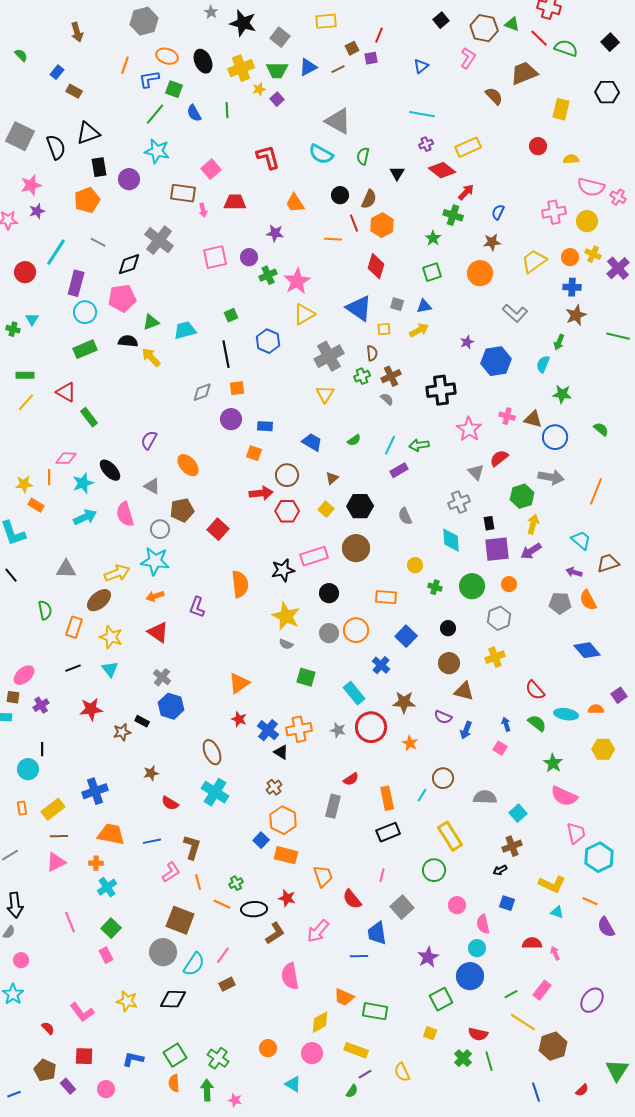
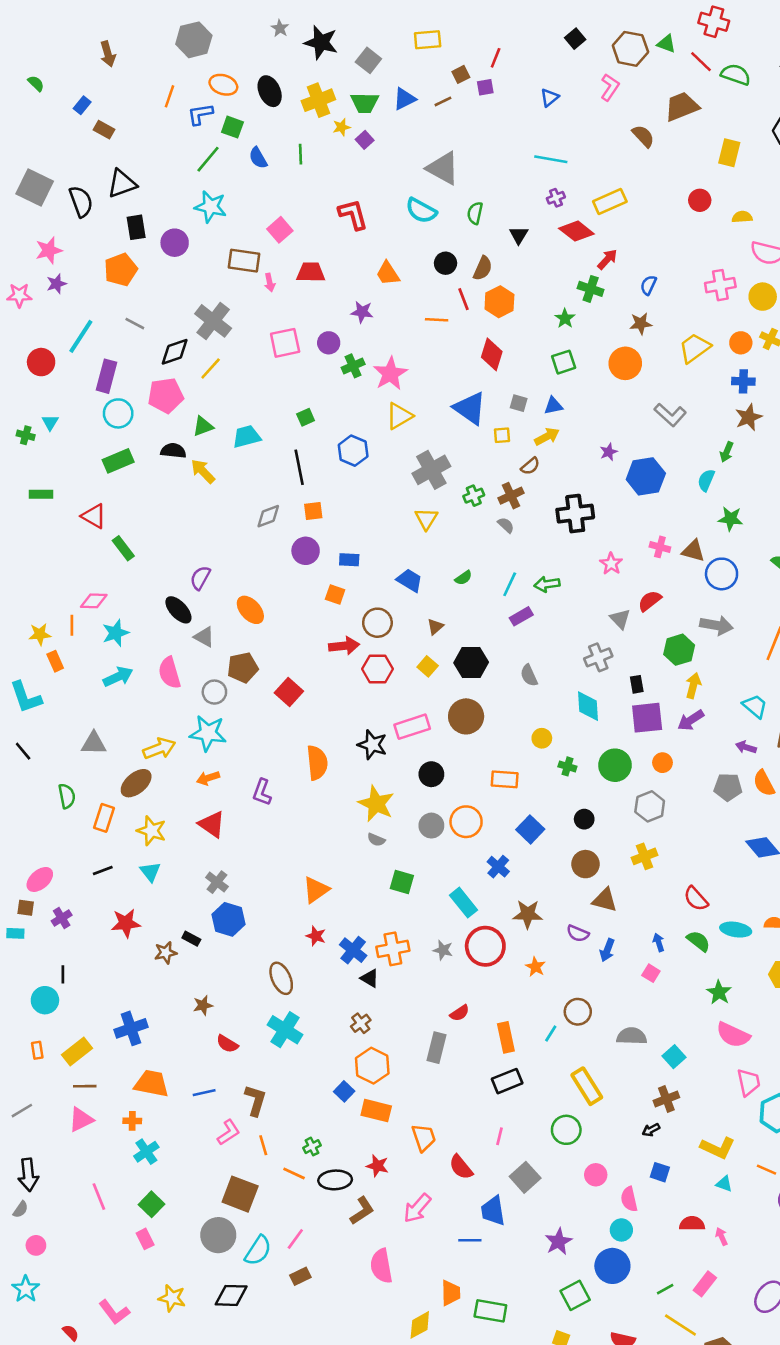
brown semicircle: (372, 353) -> (530, 466), moved, turned 56
yellow line: (26, 402) -> (211, 368), moved
pink star: (469, 429) -> (611, 564), size x0.7
black ellipse: (110, 470) -> (178, 610), moved
orange rectangle: (36, 505) -> (55, 661), turned 35
black star: (283, 570) -> (372, 745), turned 30
orange trapezoid: (344, 997) -> (451, 1293), turned -115

